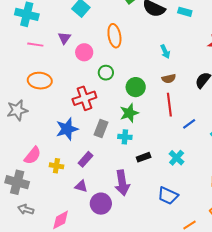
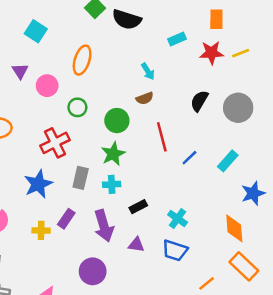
cyan rectangle: (185, 12) -> (177, 39), moved, turned -32
orange ellipse: (114, 36) -> (82, 60), turned 35
brown semicircle: (169, 79) -> (145, 98), moved
cyan cross: (177, 158) -> (178, 218), moved
yellow cross: (56, 166) -> (41, 230), moved
purple arrow: (122, 183) -> (104, 226), moved
purple triangle: (81, 186) -> (136, 245), moved

